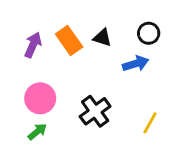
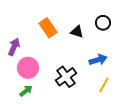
black triangle: (102, 38) -> (77, 32), moved
purple arrow: (33, 45) -> (14, 47), moved
blue arrow: (136, 64) -> (98, 60), moved

